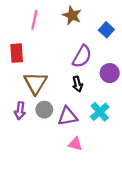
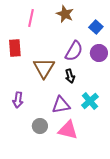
purple circle: (110, 73) -> (99, 53), moved
brown triangle: (35, 83) -> (44, 68), moved
gray circle: (44, 110) -> (40, 126), moved
pink triangle: (75, 144) -> (68, 130), size x1.5

